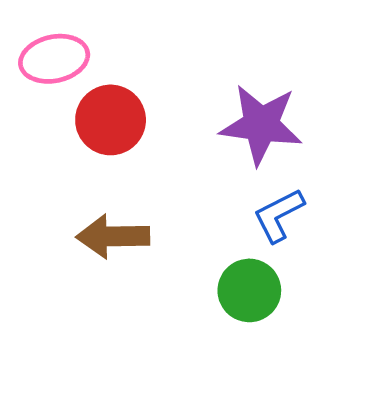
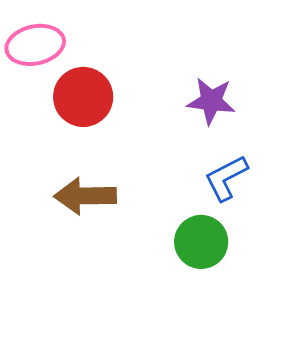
purple star: (261, 125) -> (211, 101), size x0.7

